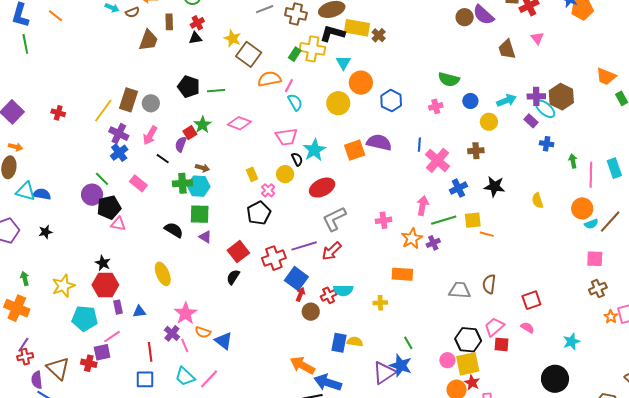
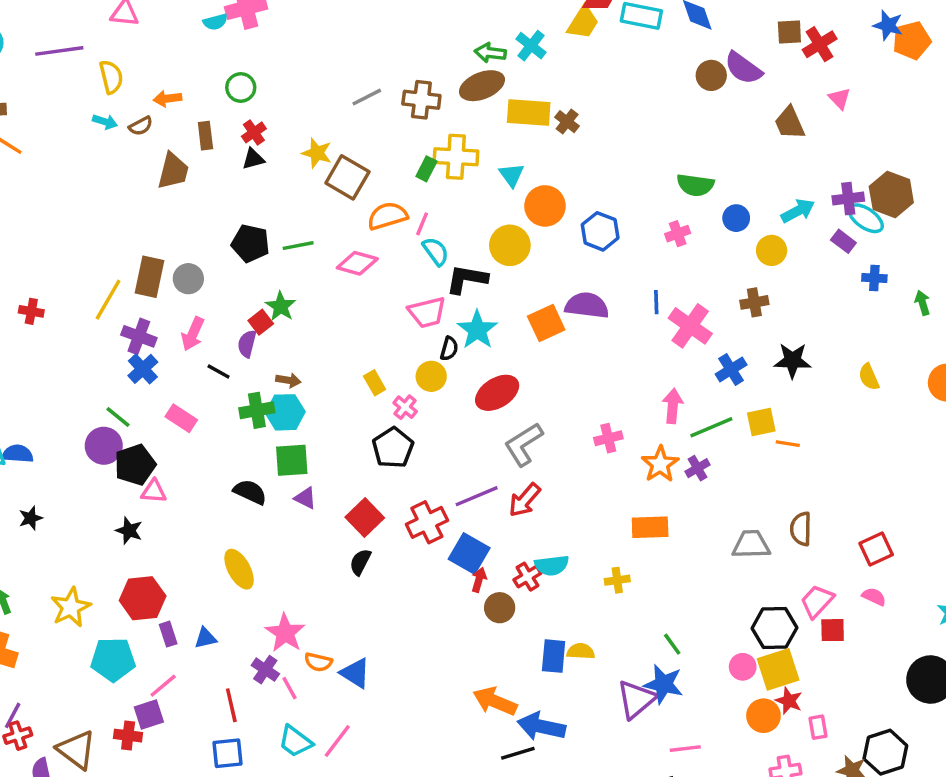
black L-shape: (332, 33) -> (467, 279), moved
pink diamond: (239, 123) -> (357, 263), moved
black semicircle: (297, 159) -> (449, 349), turned 48
black star: (103, 263) -> (129, 531), moved

